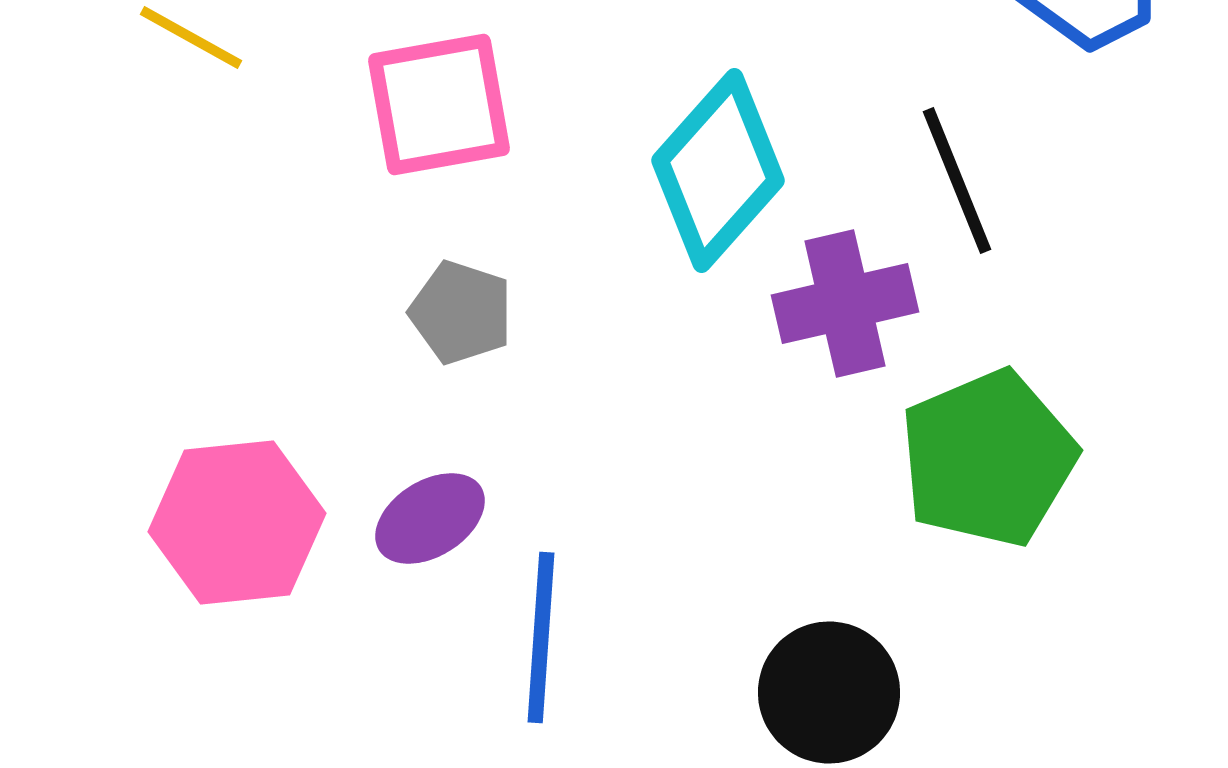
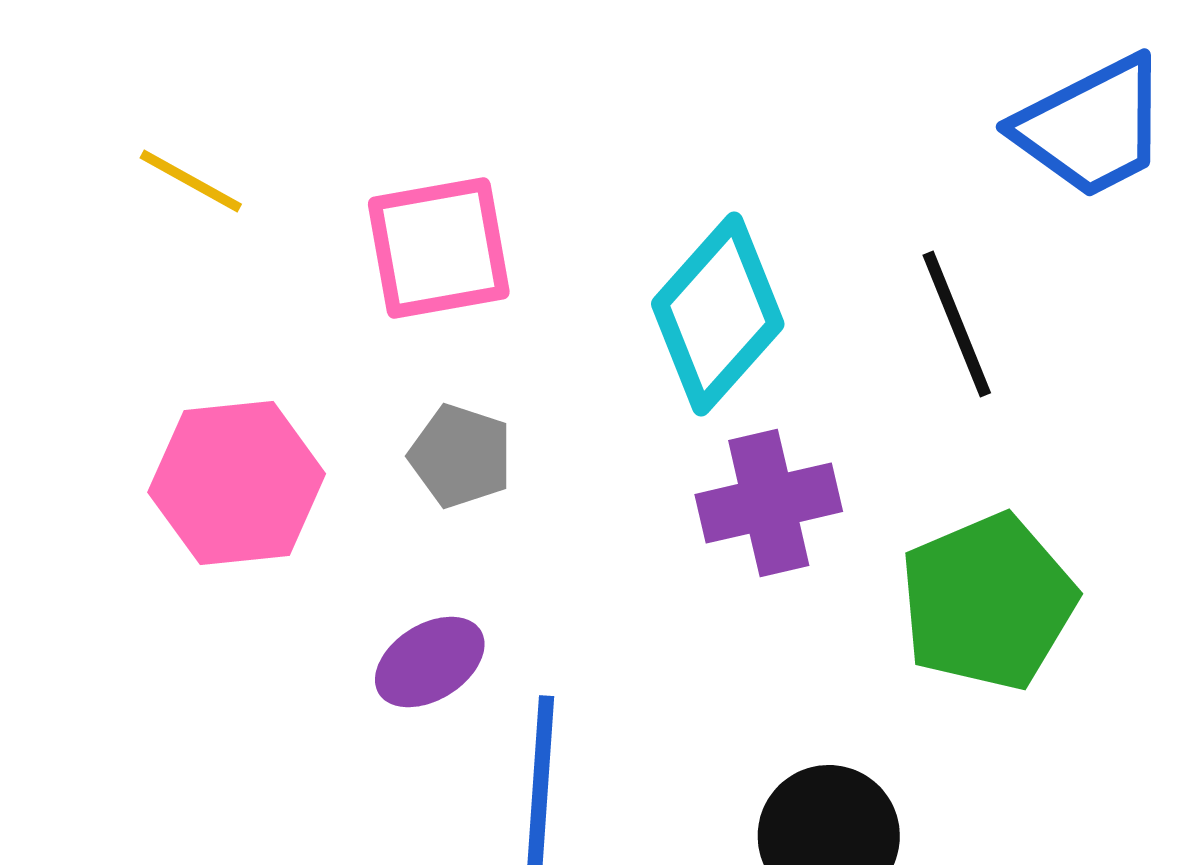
purple cross: (845, 303) -> (769, 503), moved
pink hexagon: (237, 522) -> (237, 483), moved

